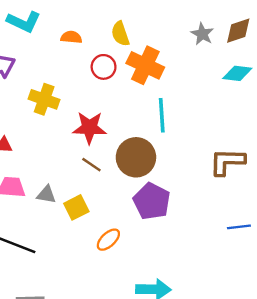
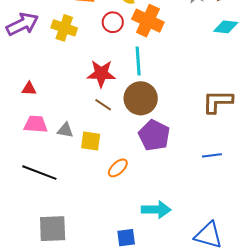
yellow cross: (44, 99) -> (64, 28), moved
cyan line: (162, 115) -> (138, 61), moved
yellow square: (76, 207) -> (91, 141), turned 35
blue line: (239, 227) -> (212, 155), moved

